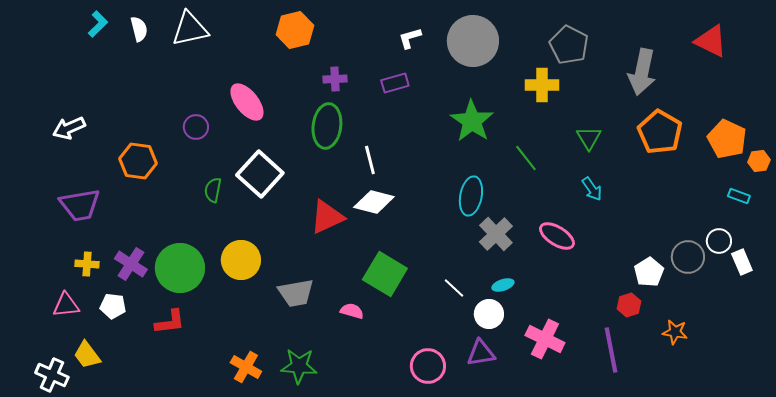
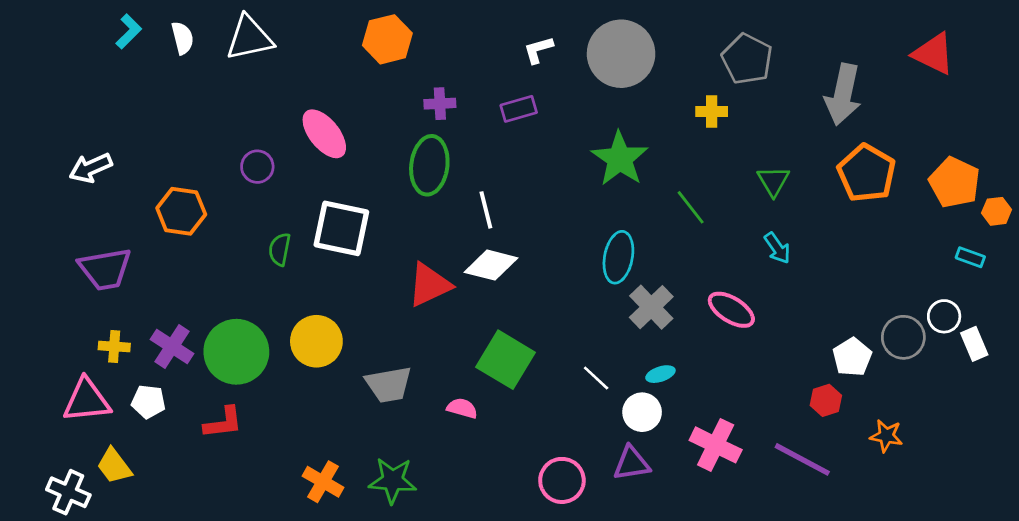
yellow cross: (542, 85) -> (712, 111), size x0.7
white square: (260, 174) -> (341, 228), turned -30
pink triangle: (66, 305) -> (87, 400), size x1.4
purple line: (611, 350) -> (802, 459), turned -51

